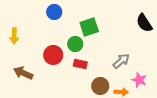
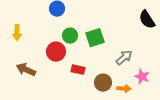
green square: (89, 27) -> (95, 38), moved
green circle: (75, 44) -> (70, 36), moved
red rectangle: (80, 64) -> (78, 70), moved

